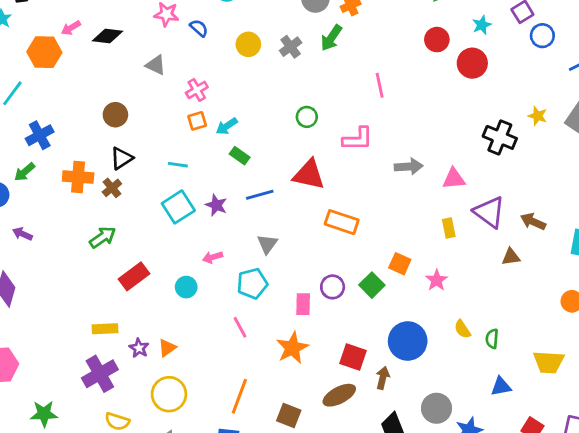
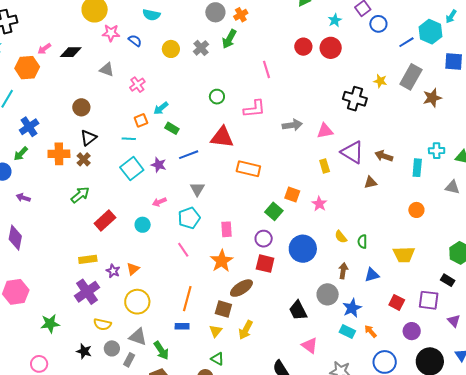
red circle: (437, 40) -> (303, 47), moved
orange square: (197, 121) -> (141, 120), moved
purple circle: (333, 287) -> (264, 239), moved
brown arrow: (383, 378) -> (343, 271), moved
brown ellipse: (339, 395) -> (241, 288), moved

